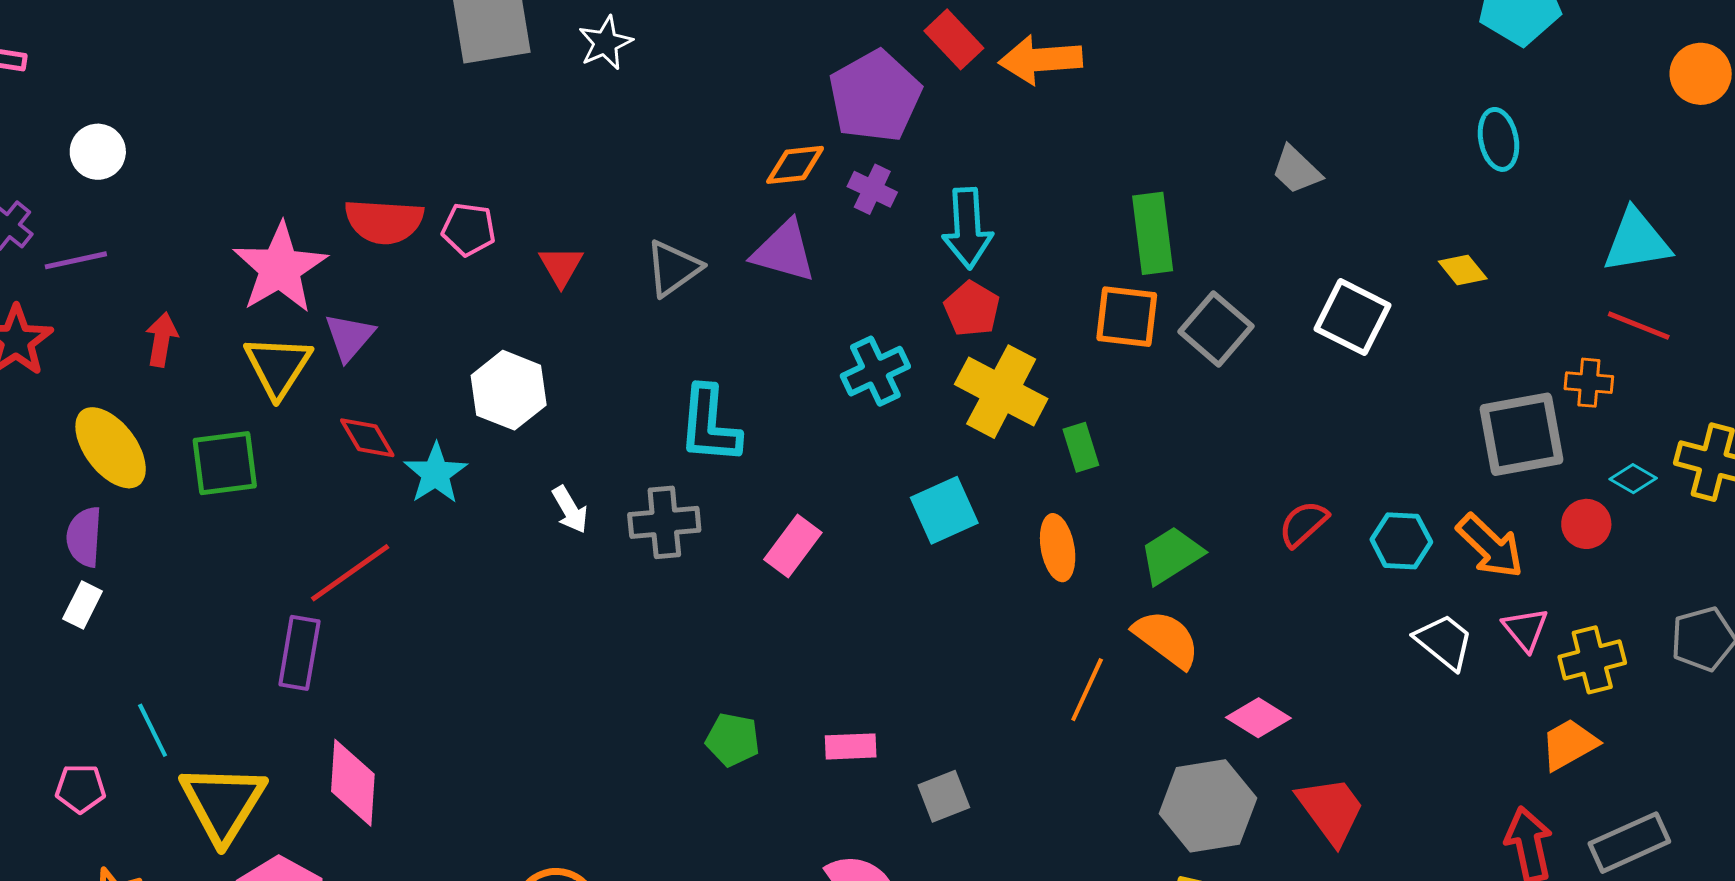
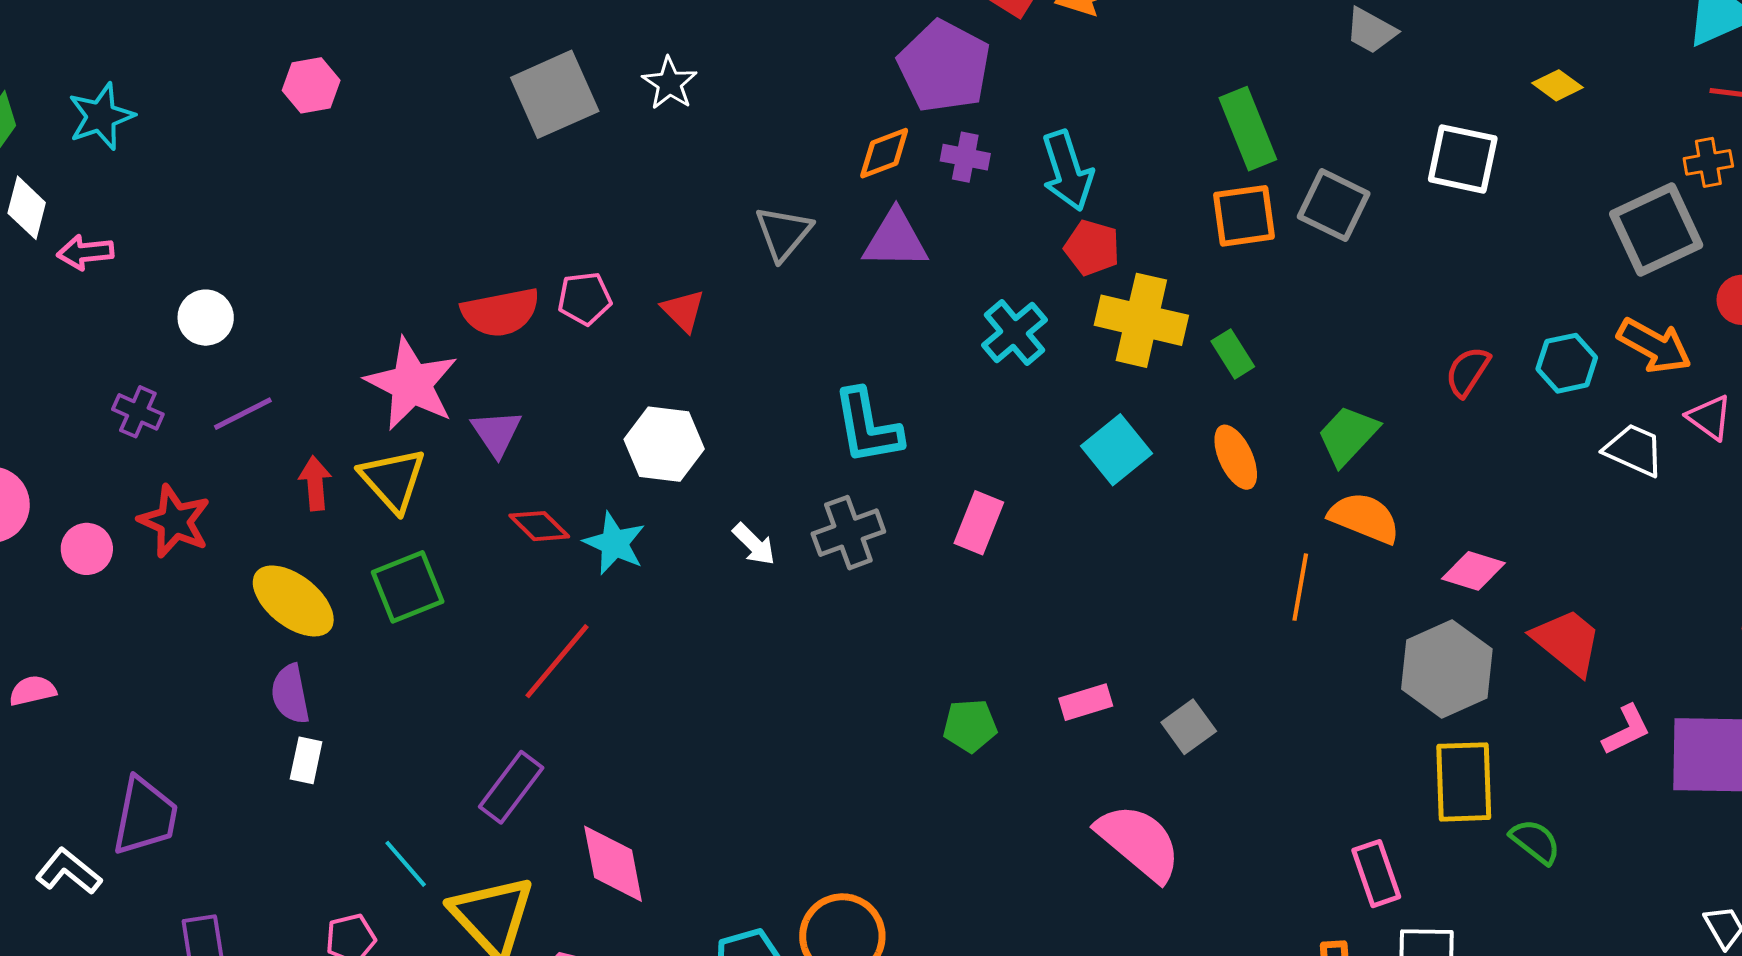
purple line: (76, 260) -> (243, 414), moved
gray triangle: (673, 268) -> (783, 233), moved
yellow triangle: (278, 366) -> (393, 480), moved
purple rectangle: (299, 653) -> (511, 787), moved, turned 42

